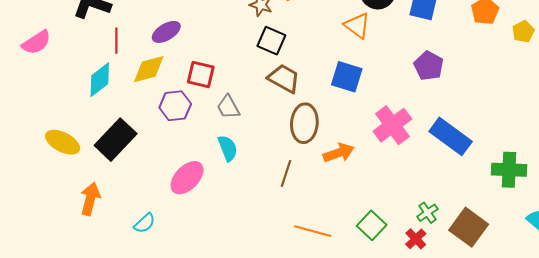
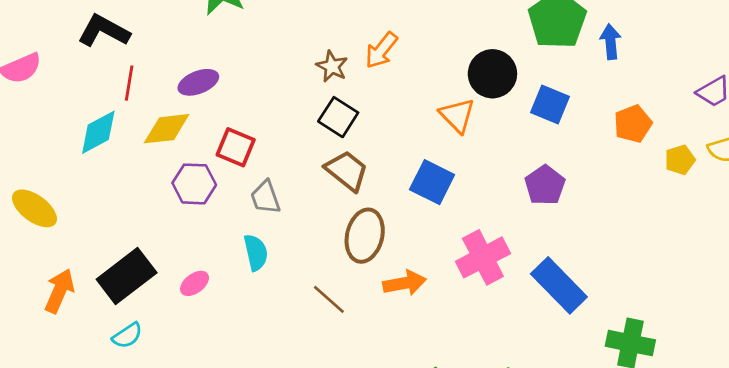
black rectangle: (116, 140) -> (127, 276), moved
brown line: (286, 173) -> (329, 299), turned -76
pink ellipse: (187, 178) -> (195, 283), size x0.6

